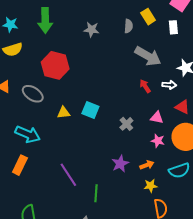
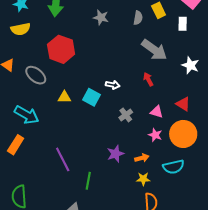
white arrow: (169, 85) -> (113, 85), moved

